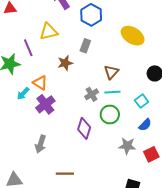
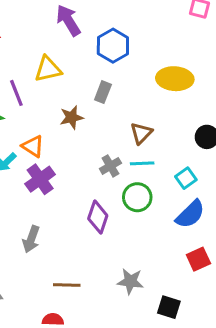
yellow ellipse: (133, 36) -> (175, 79), turned -30
blue semicircle: (145, 125) -> (190, 214), size x1.5
gray star: (127, 146) -> (130, 281), moved

